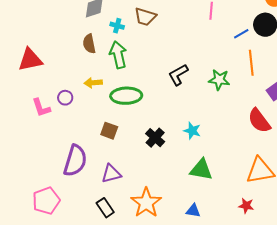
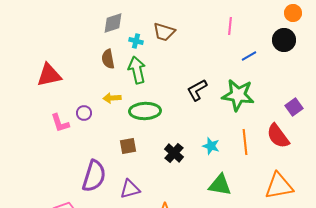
blue line: (241, 34) -> (249, 56), moved
orange line: (251, 63) -> (245, 142), moved
green star: (219, 80) -> (238, 95), size x1.5
brown square: (109, 131) -> (128, 146), turned -30

